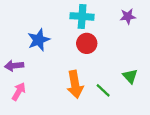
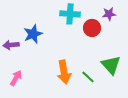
red circle: (87, 43) -> (92, 28), moved
purple arrow: (14, 66) -> (11, 45), moved
green triangle: (130, 76) -> (111, 65), size x1.5

